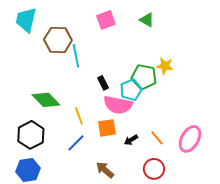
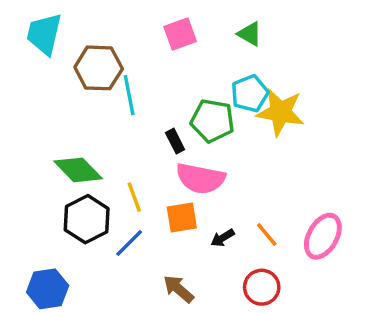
yellow star: (165, 66) -> (280, 112), size x1.6
green pentagon: (144, 77) -> (212, 121), moved
cyan pentagon: (131, 90) -> (250, 93), moved
black hexagon: (31, 135) -> (87, 219), moved

